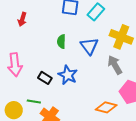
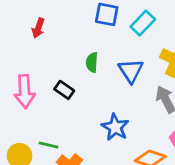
blue star: (68, 75) -> (115, 127), moved
black rectangle: (45, 78) -> (64, 90), moved

